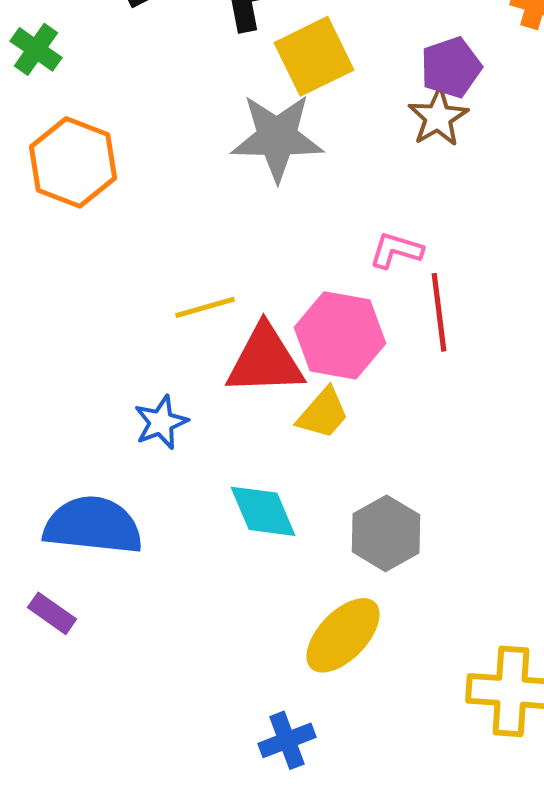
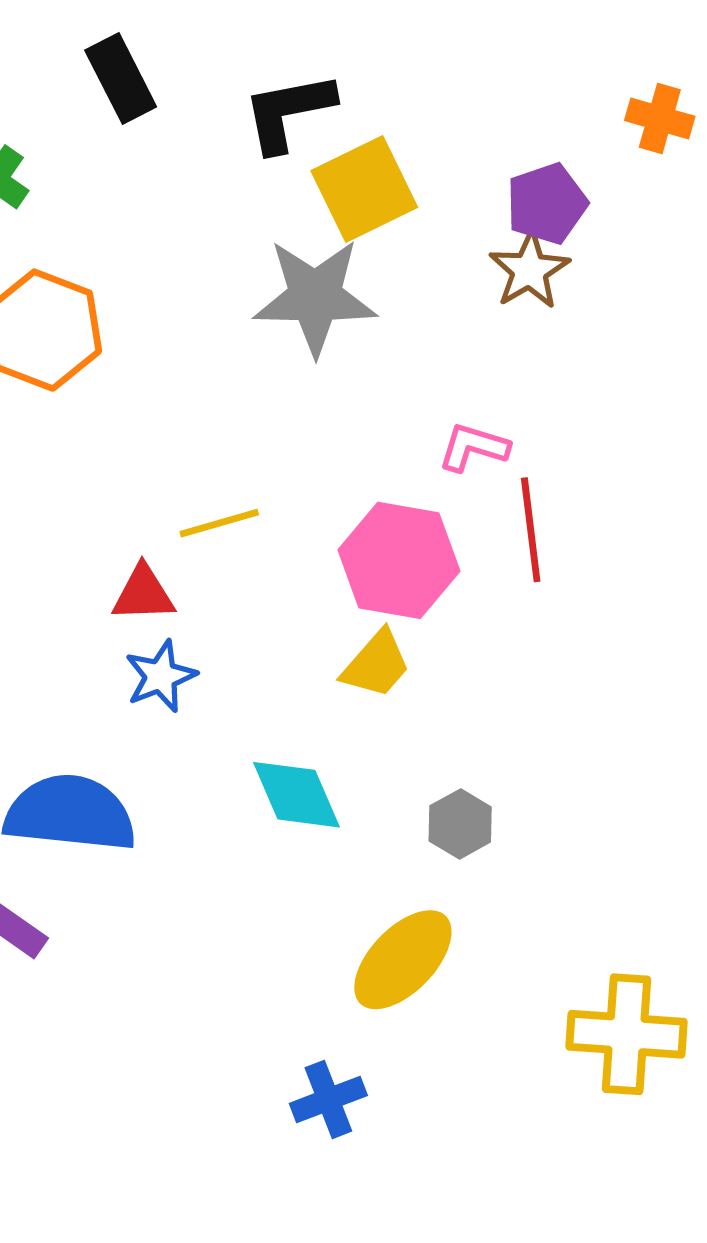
red triangle: (265, 360) -> (143, 594), moved, size x0.6
gray hexagon: (386, 533) -> (460, 824), size x0.7

